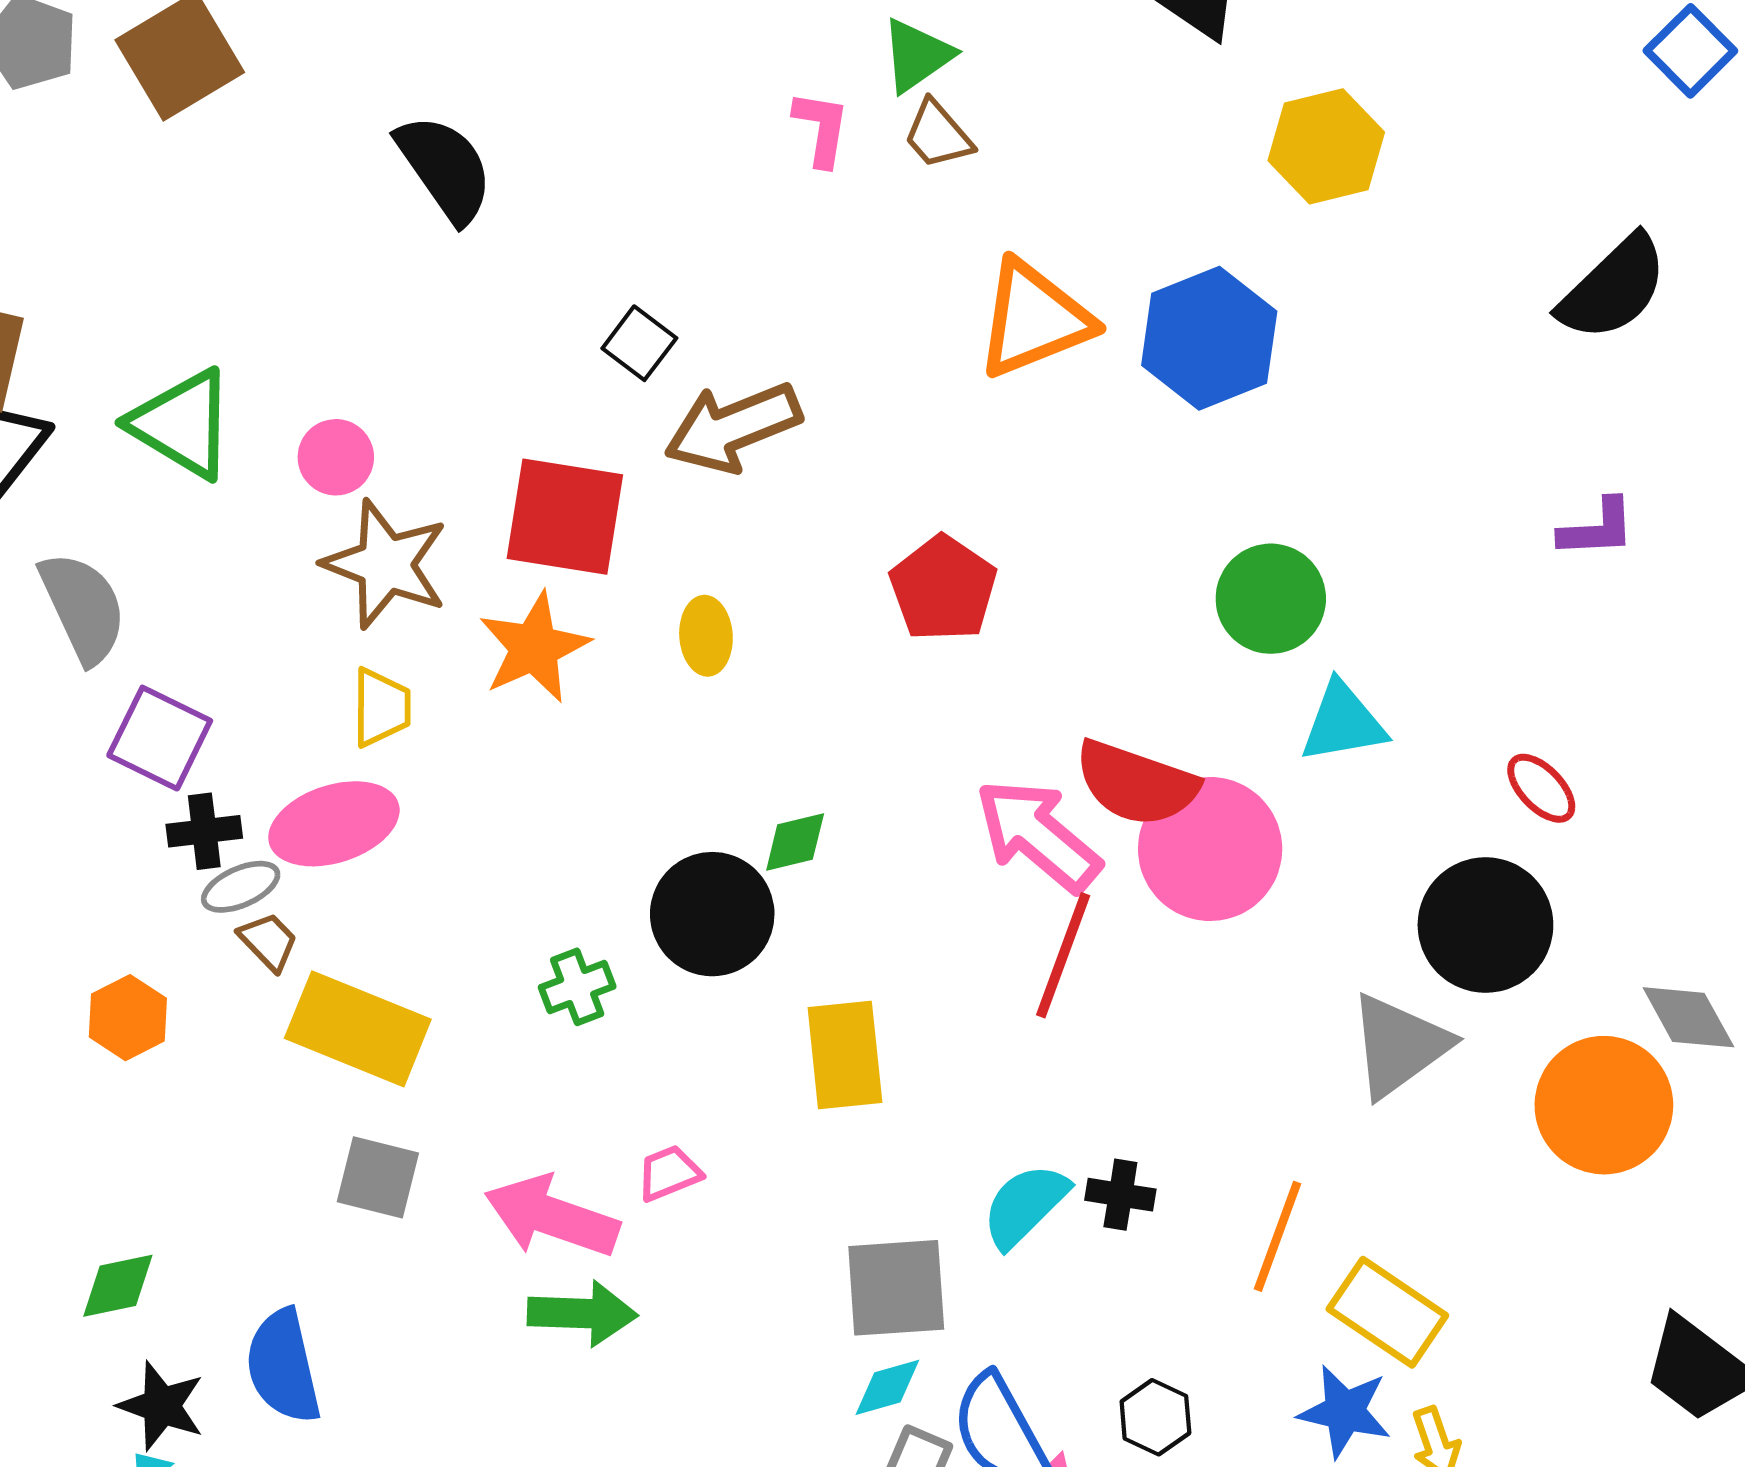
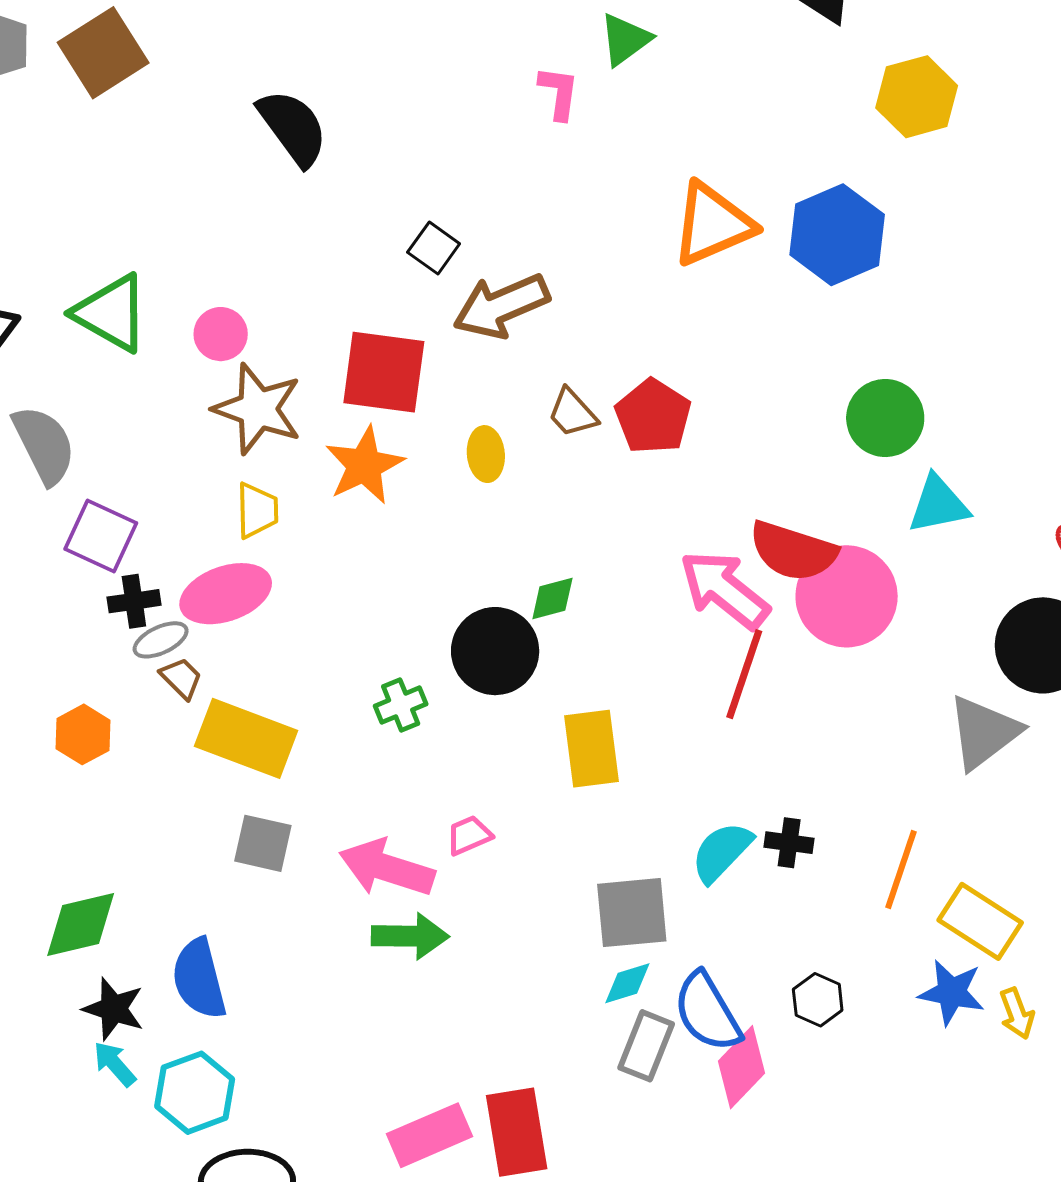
brown trapezoid: (938, 135) -> (572, 413), moved
green diamond: (118, 1286) -> (81, 925), size x1.4

